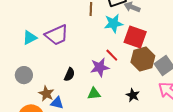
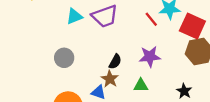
red line: (112, 55) -> (151, 19), moved
brown star: (46, 94) -> (110, 79), moved

